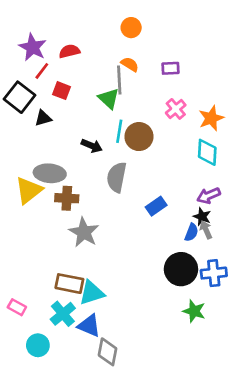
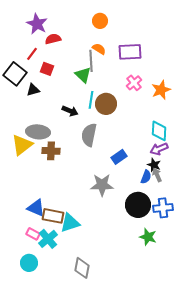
purple star: (33, 47) -> (37, 24), moved
purple rectangle: (170, 68) -> (130, 52), size x1.6
cyan diamond: (207, 152) -> (159, 131), moved
gray star: (84, 232) -> (102, 185), moved, turned -30
pink rectangle: (17, 307) -> (33, 234), moved
blue triangle: (89, 326) -> (36, 208), moved

